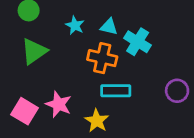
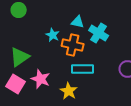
cyan star: (75, 25) -> (53, 35), moved
green triangle: (34, 51) -> (20, 57), moved

